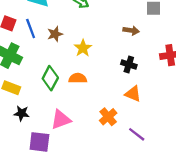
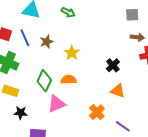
brown arrow: (131, 30) -> (137, 37), moved
black cross: (129, 65) -> (113, 65), turned 32
pink triangle: (61, 120) -> (56, 104), moved

